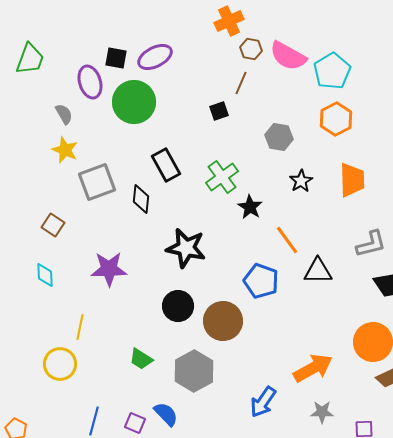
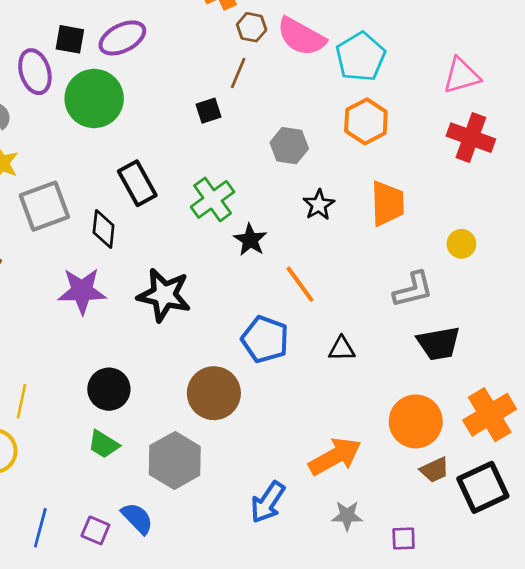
purple star: (109, 269) -> (82, 291), moved
black triangle: (318, 271) -> (342, 349), moved, size x0.7
black circle: (178, 306) -> (109, 389), moved

